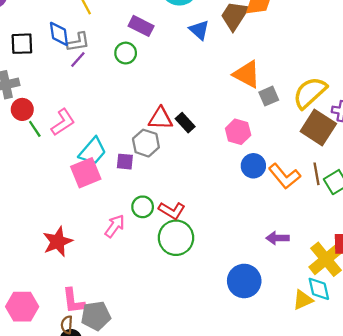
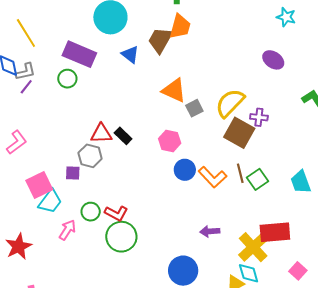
purple rectangle: (141, 26) -> (79, 54), size x1.5
cyan trapezoid: (93, 151) -> (50, 201), moved

